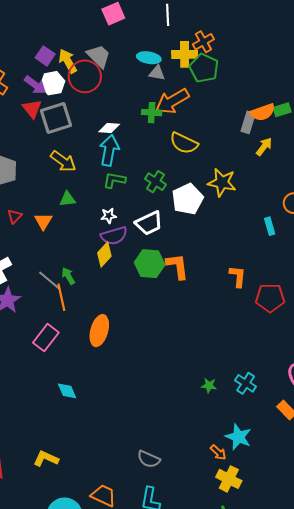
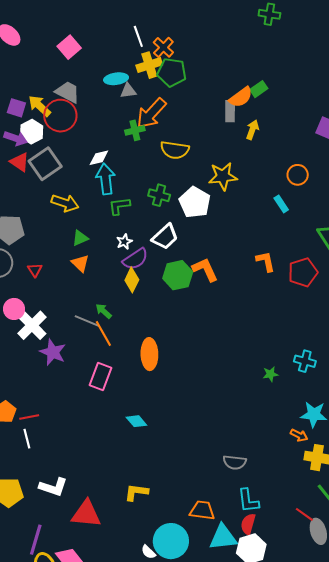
white line: (168, 15) -> (138, 36), moved
orange triangle: (43, 221) -> (80, 263), moved

